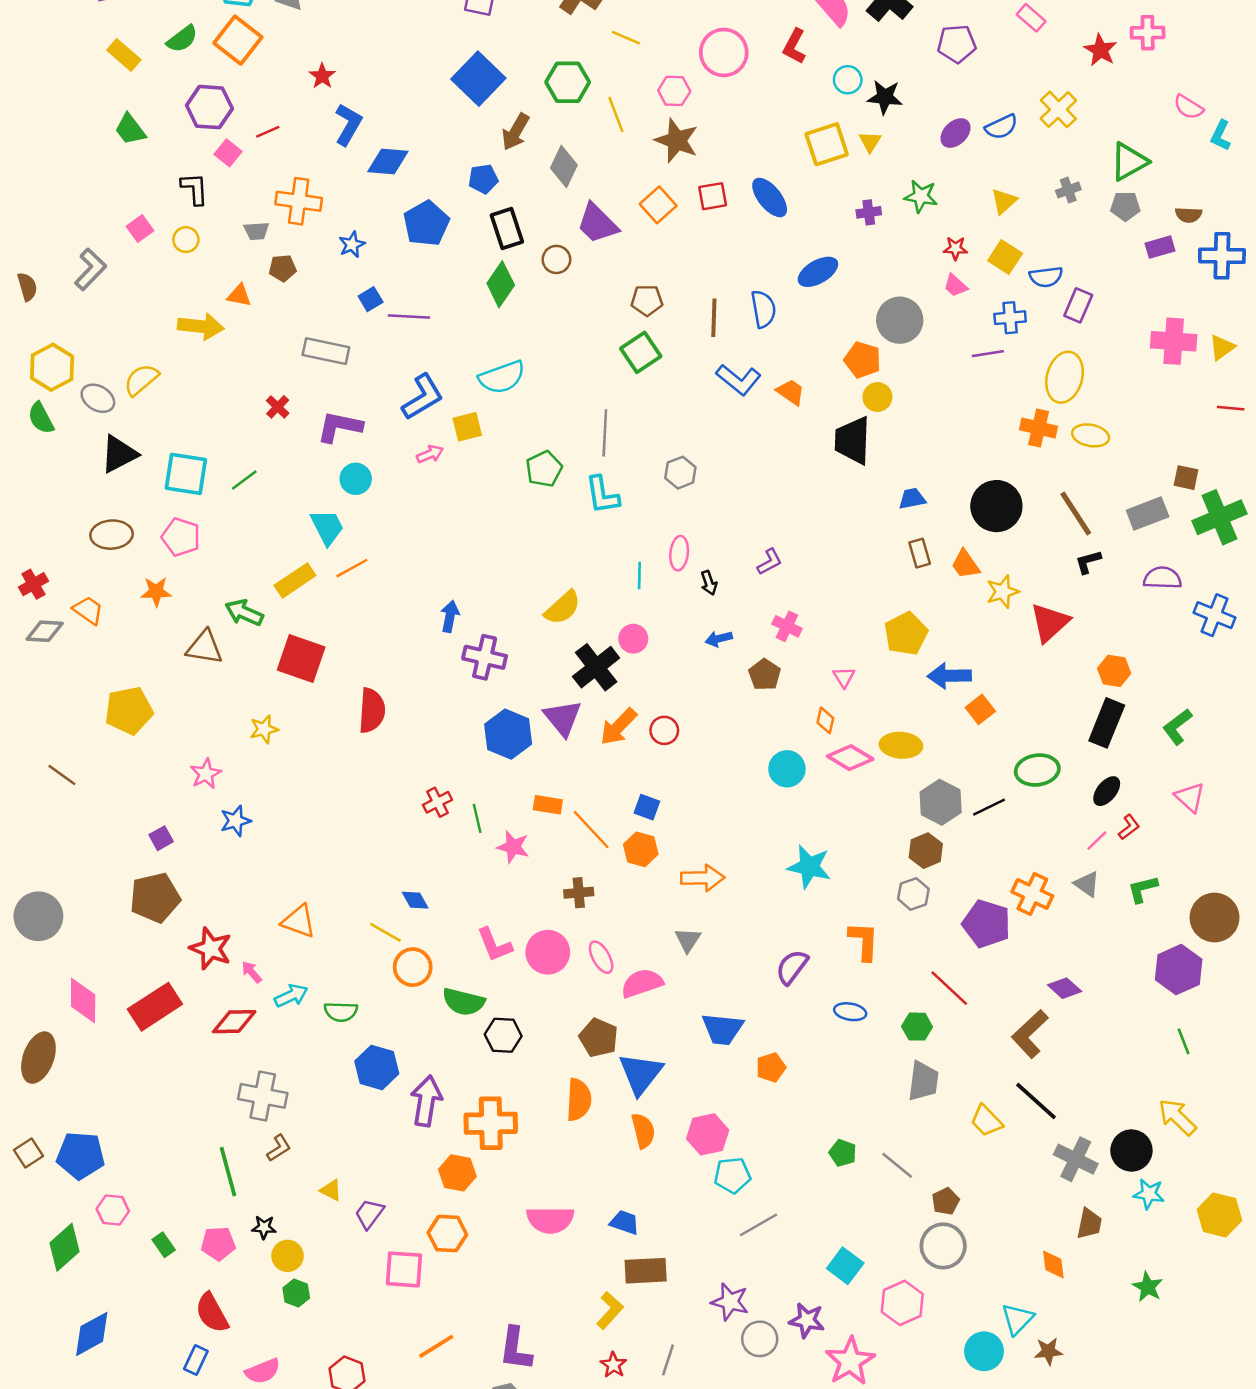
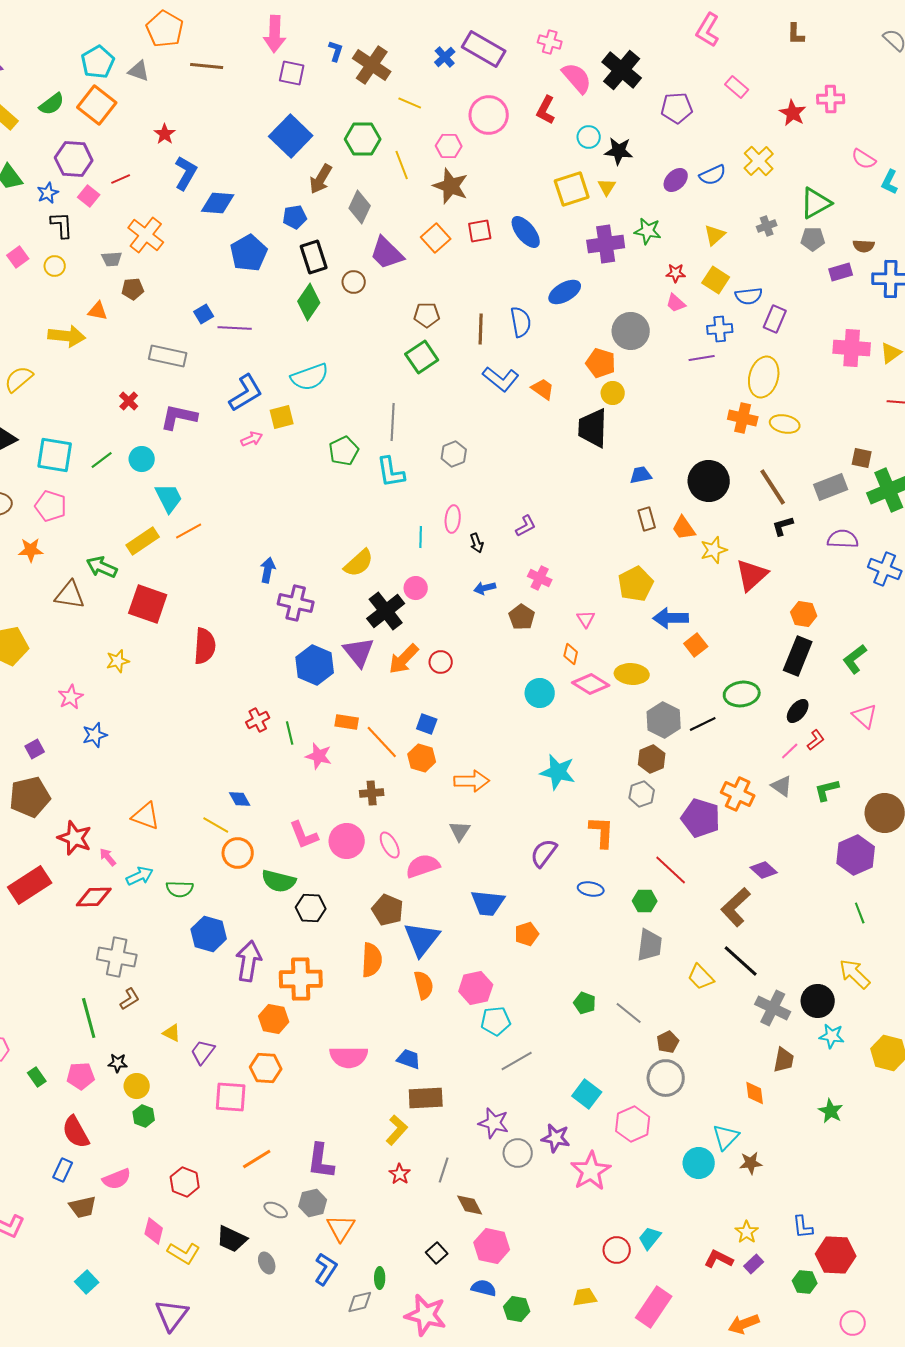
orange cross: (299, 201) -> (146, 235), turned 30
purple cross: (869, 212) -> (606, 244), size x1.8
blue star: (352, 245) -> (48, 193), moved
cyan circle: (356, 479) -> (142, 459), moved

